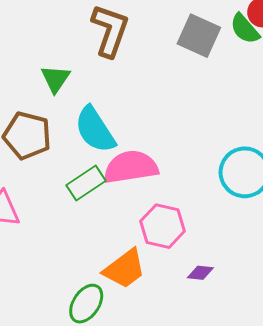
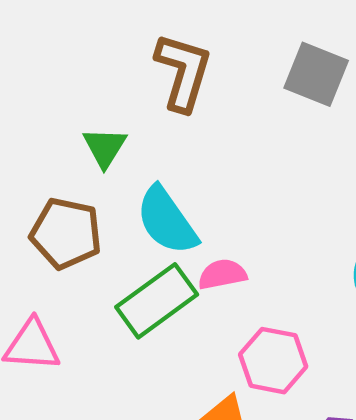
pink semicircle: (131, 167) -> (222, 274), size x0.6
green rectangle: (86, 183) -> (157, 301), size x1.4

